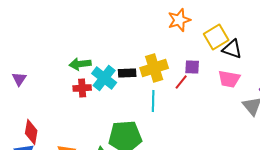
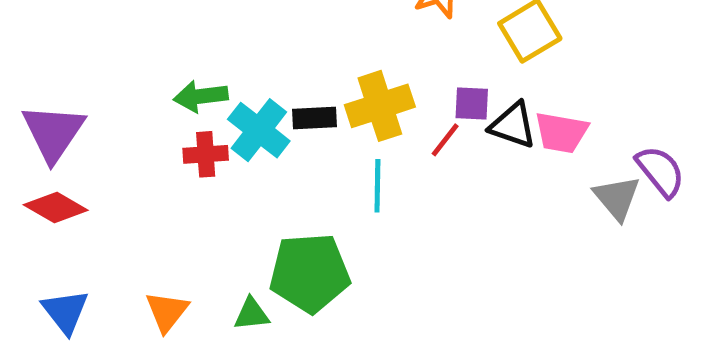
black triangle: (232, 49) -> (513, 125), moved
purple triangle: (19, 79) -> (53, 133), size x1.8
red diamond: (31, 132) -> (56, 208), moved, turned -70

